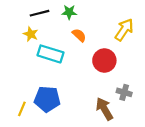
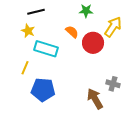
green star: (69, 12) -> (86, 11), moved
red circle: (104, 60) -> (93, 43), moved
yellow line: (22, 109) -> (25, 68), moved

